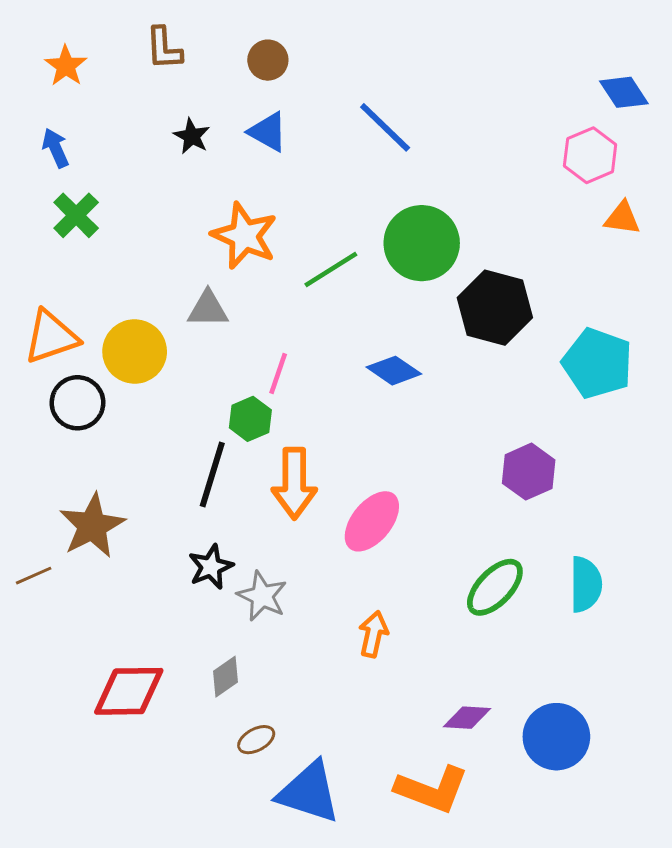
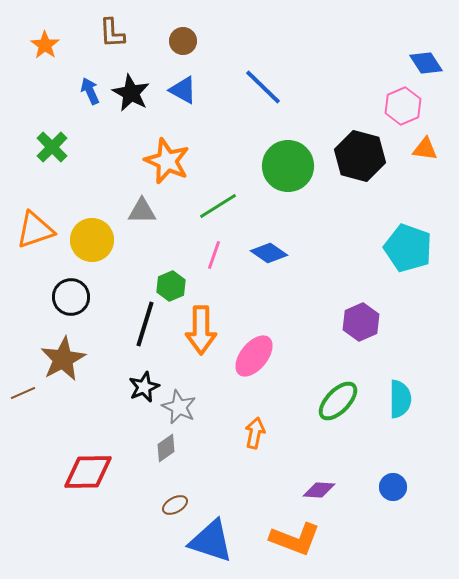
black star: (192, 136) -> (131, 93), size x1.5
blue arrow: (56, 148) -> (90, 91), moved
green line: (331, 269) -> (218, 206), moved
black hexagon: (495, 308) -> (360, 156), moved
pink line: (278, 373) -> (214, 255), moved
black circle: (77, 403) -> (71, 297), moved
gray diamond: (225, 677) -> (166, 448), moved
blue circle: (556, 737) -> (393, 487), moved, size x0.6

